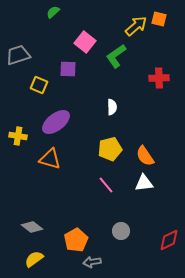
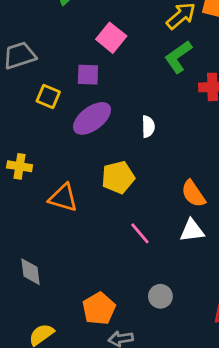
green L-shape: (116, 56) -> (178, 57), moved
purple ellipse: (56, 122) -> (92, 118), moved
yellow pentagon: (110, 149) -> (118, 177), moved
gray diamond: (32, 227) -> (30, 272), moved, turned 45

